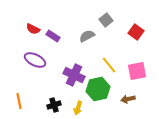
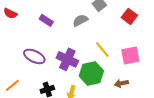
red semicircle: (33, 29) -> (10, 13), moved
purple ellipse: (35, 60) -> (34, 56), moved
orange line: (19, 101) -> (12, 85), turned 63

